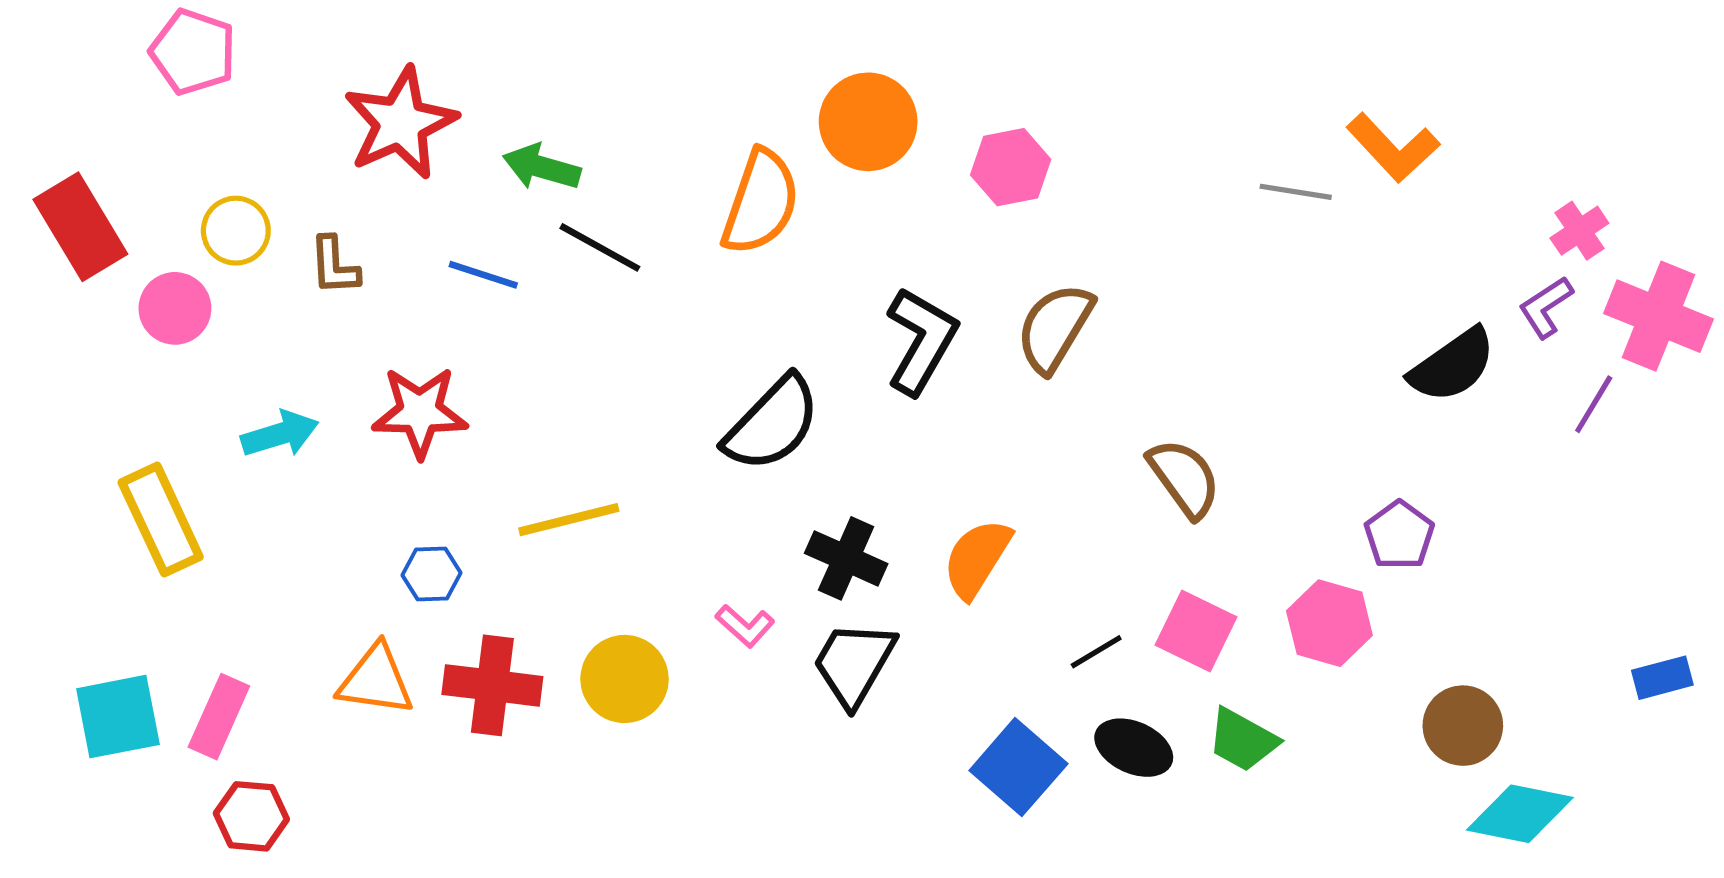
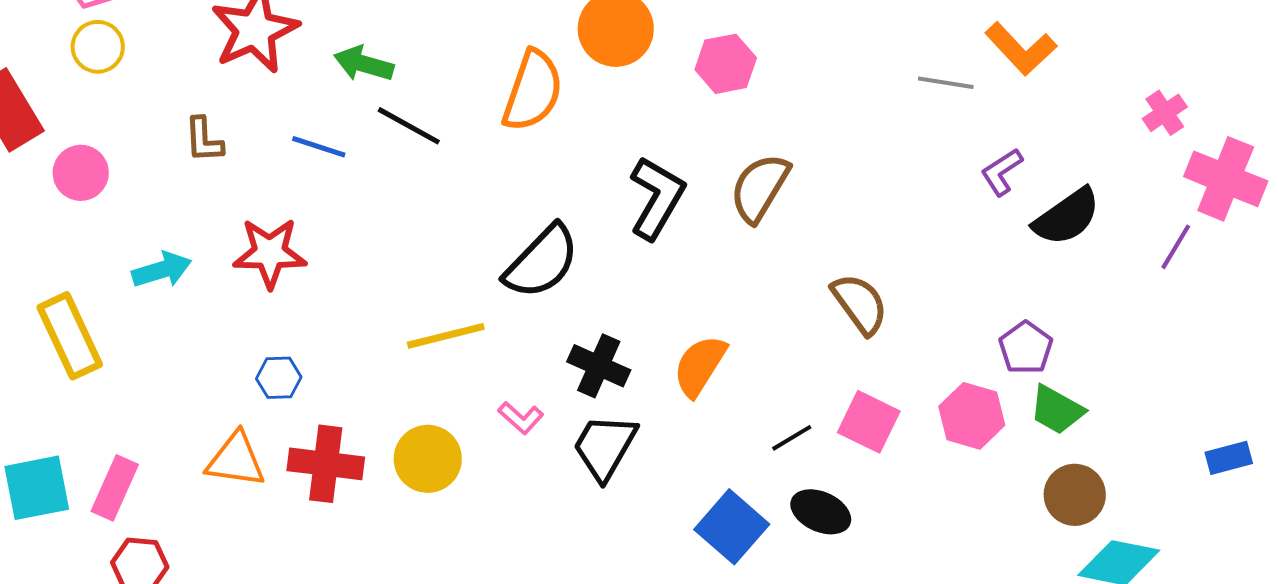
yellow circle: (236, 231) -> (98, 47), moved
purple L-shape: (1546, 307) -> (1002, 172), moved
yellow line: (569, 520) -> (446, 336), moved
green trapezoid: (1243, 740) -> (1057, 410), moved

